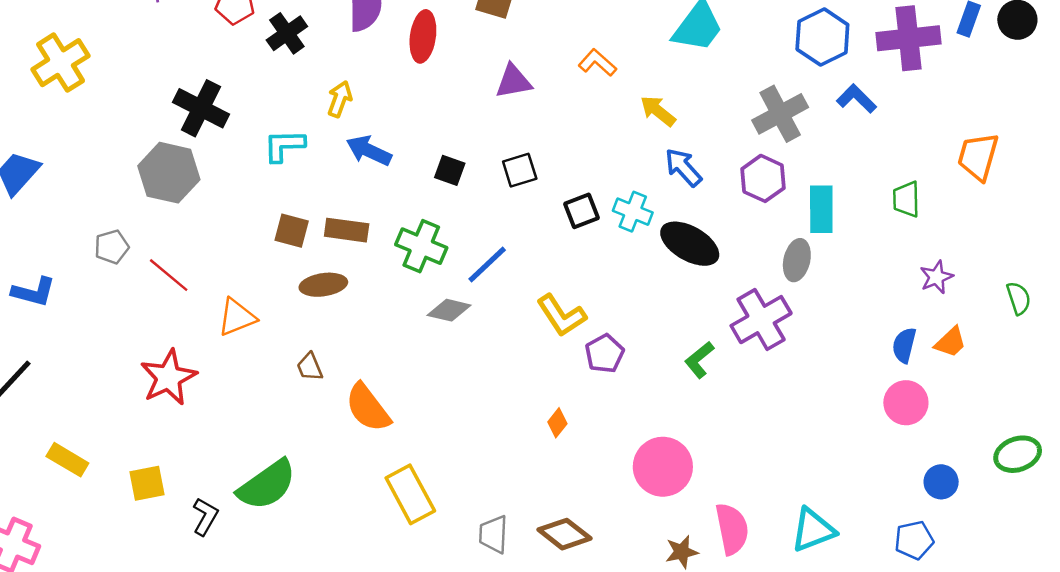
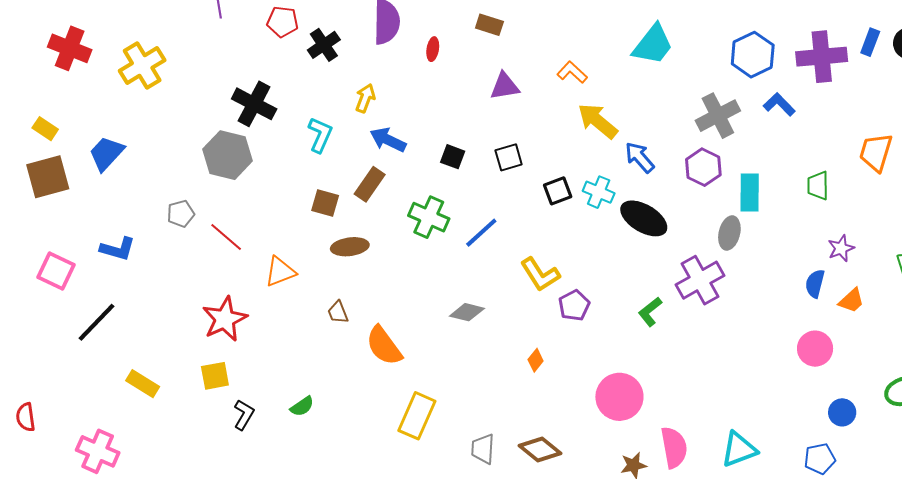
red ellipse: (423, 36) -> (433, 49), size x0.6
yellow arrow: (658, 111) -> (598, 121), moved, size x1.4
cyan L-shape: (284, 146) -> (320, 135), turned 114
brown rectangle: (347, 230) -> (370, 184), moved, turned -64
gray diamond: (449, 310) -> (467, 312), moved
blue semicircle: (904, 345) -> (815, 284), moved
yellow square: (147, 483) -> (215, 376), moved
green semicircle: (267, 485) -> (302, 406), size x0.5
yellow rectangle: (410, 494) -> (417, 416), turned 51
black L-shape: (205, 517) -> (244, 415), moved

